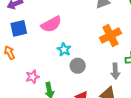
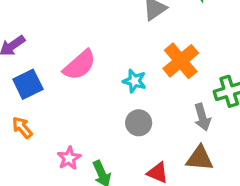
cyan star: (64, 49) -> (134, 81), moved

